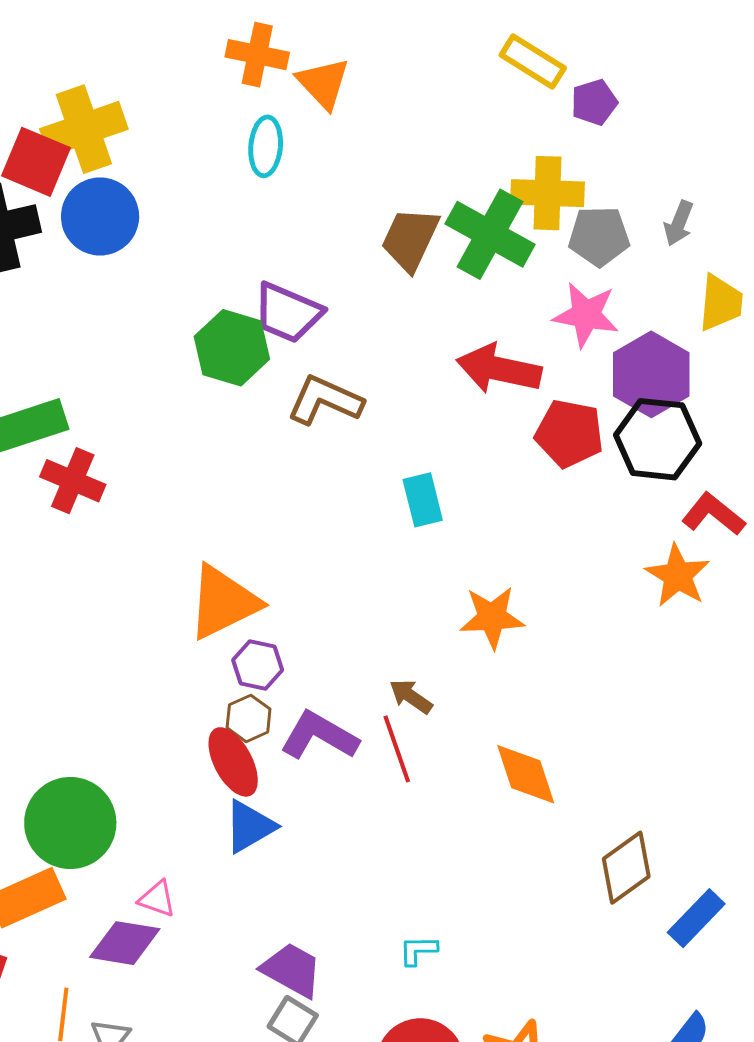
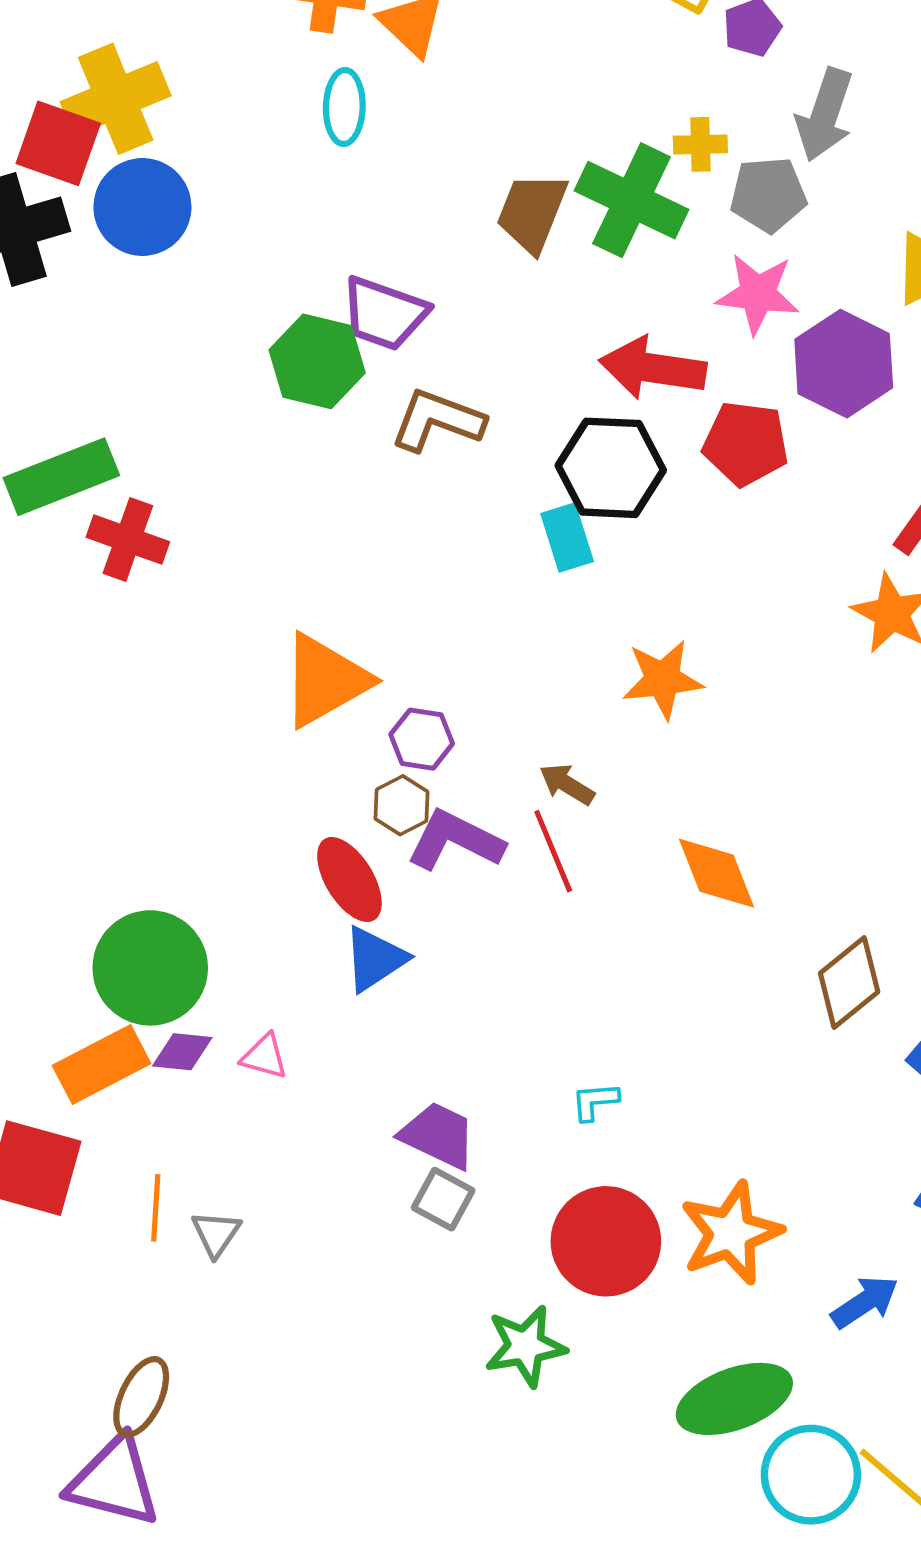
yellow cross: (547, 193) -> (700, 144), size x0.6
gray arrow: (679, 223) -> (825, 115), moved, size x1.6
black hexagon: (658, 439) -> (611, 468), moved
purple hexagon: (258, 665) -> (422, 739), moved
brown hexagon: (249, 718) -> (401, 805), moved
purple diamond: (125, 943) -> (182, 1052), moved, size x0.7

